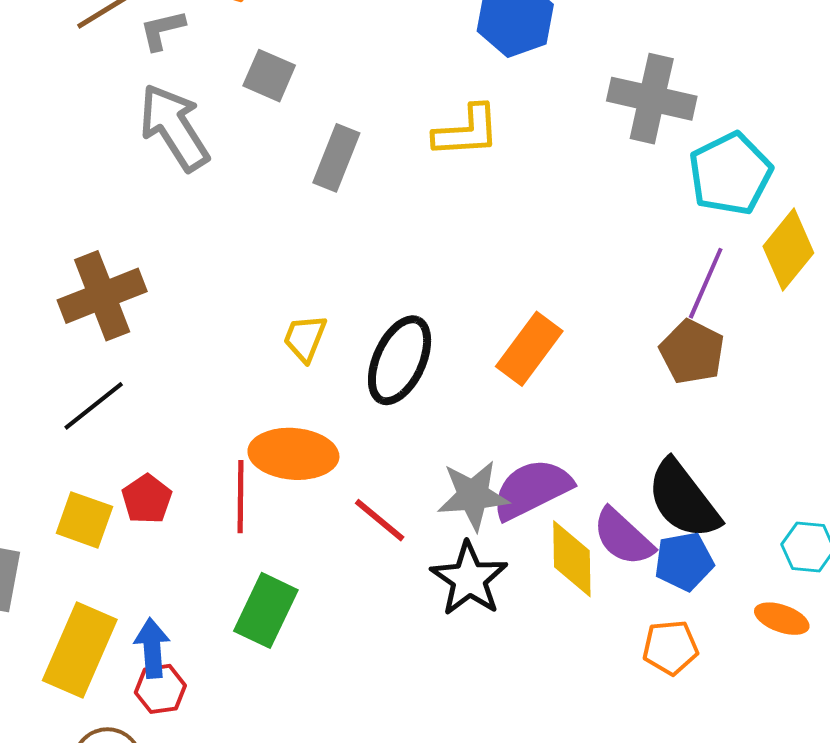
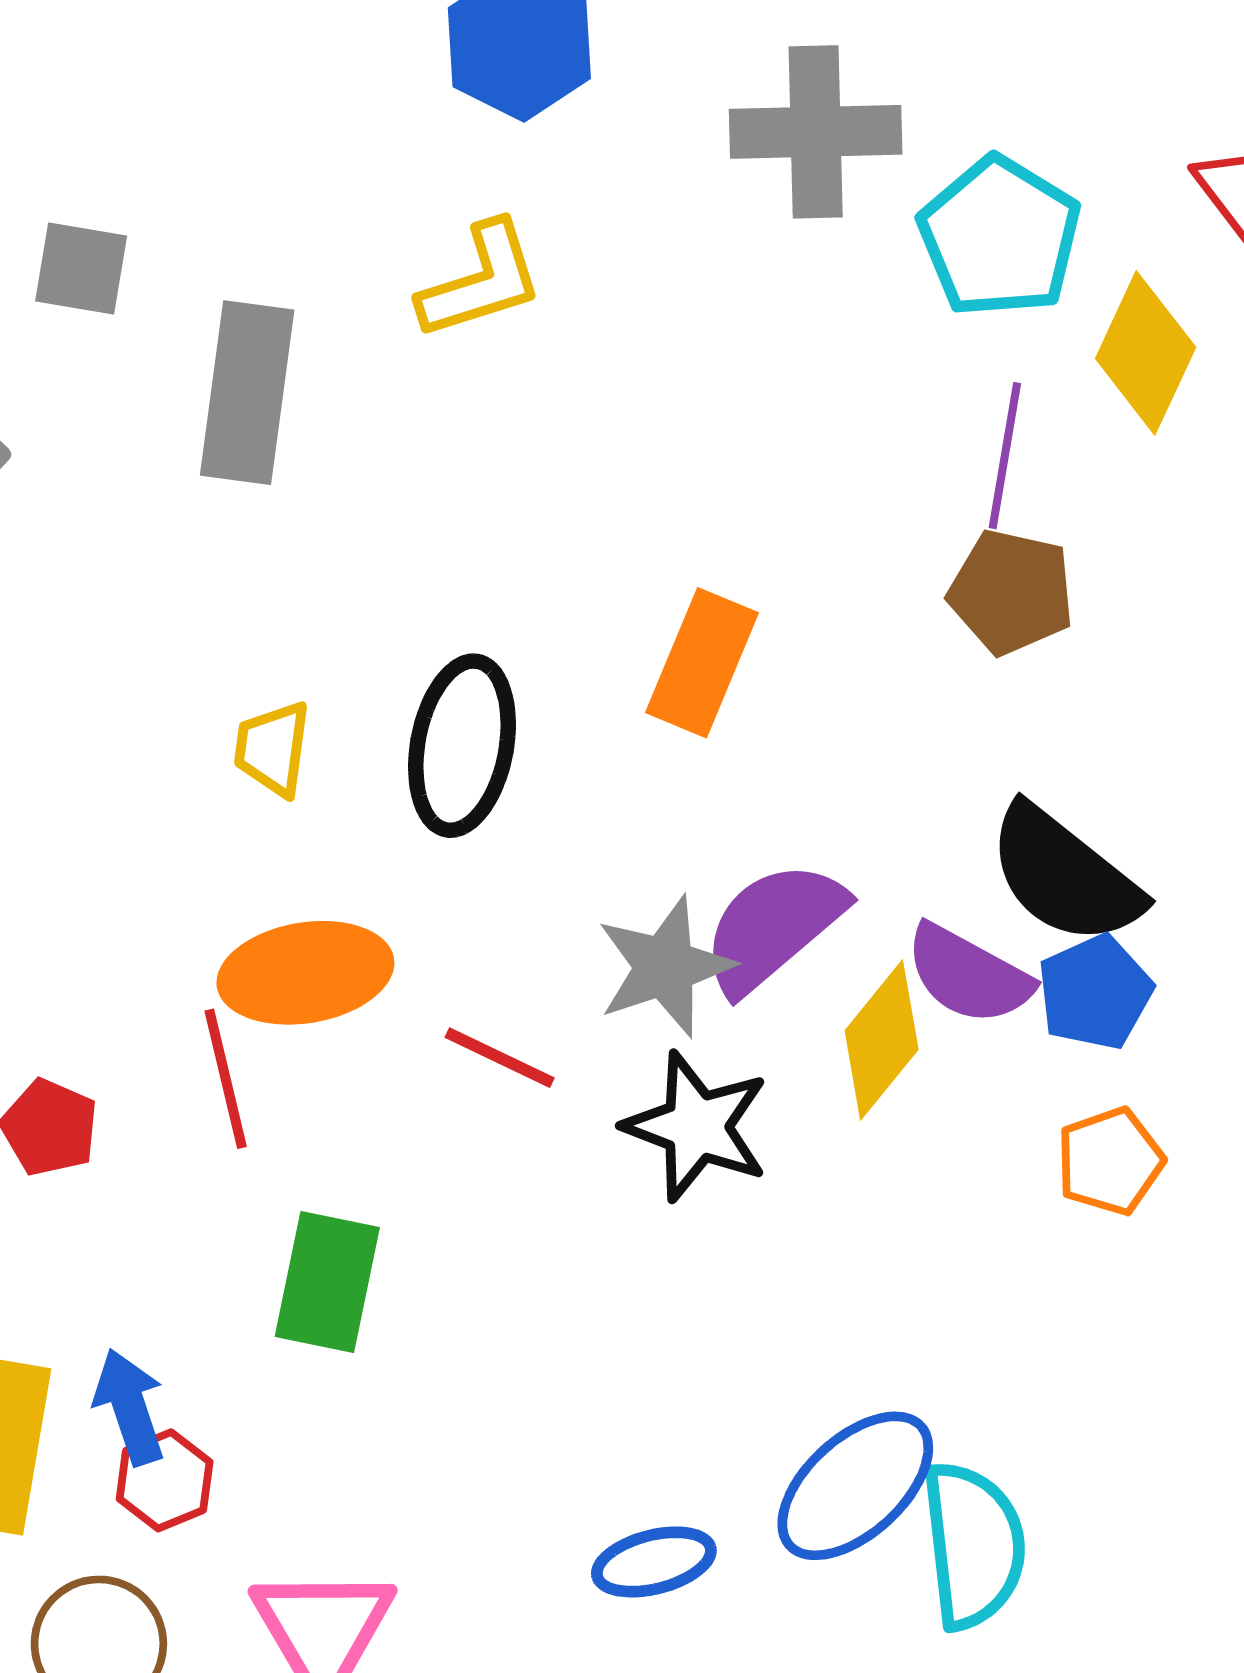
gray rectangle: (336, 158) -> (247, 393), size x1.4
yellow diamond: (572, 559) -> (882, 1040), turned 54

